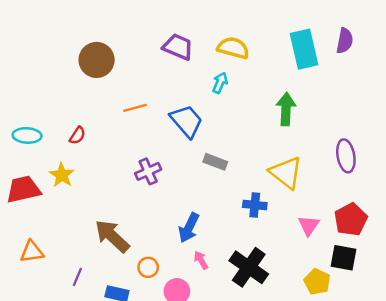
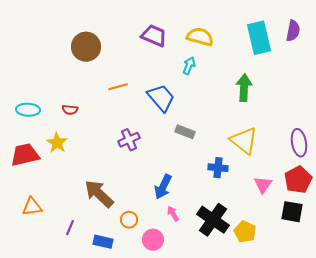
red semicircle: (77, 135) -> (70, 110), turned 63
purple ellipse: (346, 156) -> (299, 143), moved
yellow pentagon: (317, 282) -> (245, 232), moved

